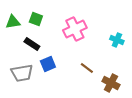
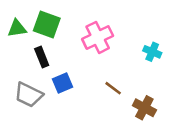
green square: (36, 19) -> (47, 24), size x1.5
black rectangle: (32, 44) -> (42, 57), turned 35
gray trapezoid: (22, 73) -> (29, 95), turned 35

